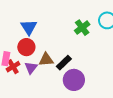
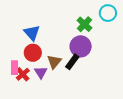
brown triangle: (46, 59) -> (54, 62), turned -35
purple circle: (74, 80) -> (81, 46), moved

